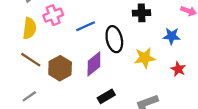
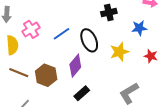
black rectangle: (106, 96) -> (82, 93), moved

